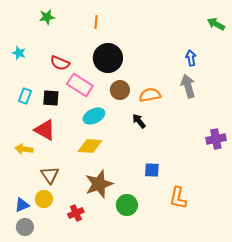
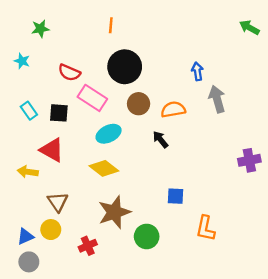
green star: (47, 17) -> (40, 29), moved
blue arrow: (191, 58) -> (197, 71), moved
cyan rectangle: (25, 96) -> (29, 111), turned -56
yellow diamond: (90, 146) -> (104, 168), turned 35

